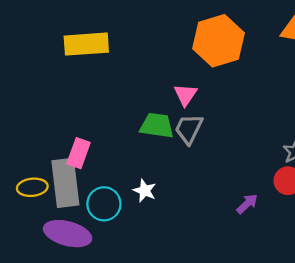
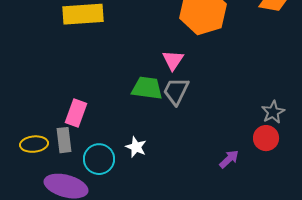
gray rectangle: (65, 183) -> (64, 140), size x0.6

